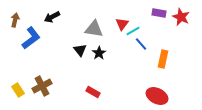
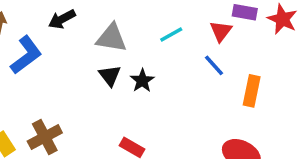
red triangle: (122, 24) -> (221, 31), moved
gray triangle: (94, 29) -> (111, 38), moved
cyan line: (133, 31) -> (171, 35), moved

